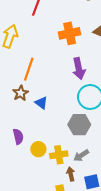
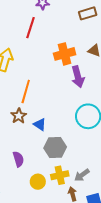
purple arrow: (79, 69) -> (78, 77), moved
gray hexagon: (79, 125) -> (55, 147), moved
yellow circle: (38, 149) -> (38, 182), moved

